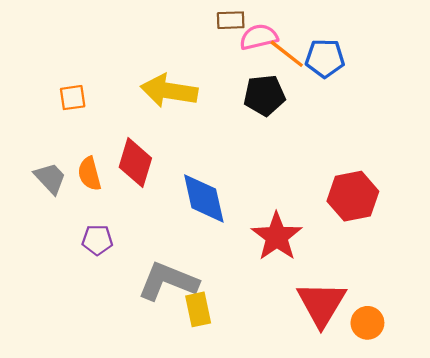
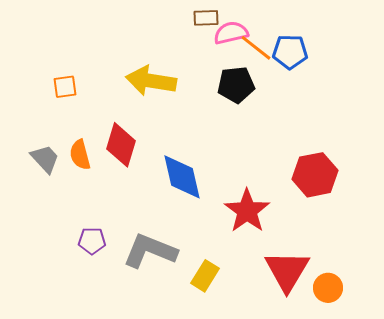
purple pentagon: (97, 240) -> (92, 241), moved
yellow rectangle: (198, 309) -> (205, 276), moved, turned 44

